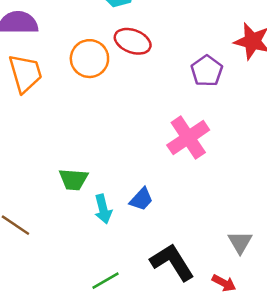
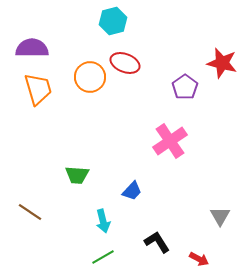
cyan arrow: (103, 209) -> (103, 221), moved
gray triangle: (240, 242) -> (220, 216), moved
black L-shape: (172, 262) -> (157, 242), size x0.7

